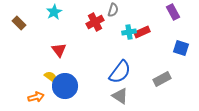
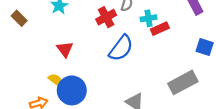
cyan cross: (129, 32) -> (148, 18), moved
blue semicircle: (120, 72) -> (121, 48), moved
gray rectangle: (162, 79) -> (183, 82), size x1.4

